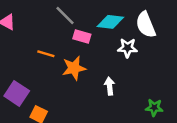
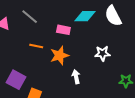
gray line: (65, 16) -> (30, 17), moved
white star: (127, 48) -> (102, 53), moved
white arrow: (110, 86) -> (76, 77), moved

